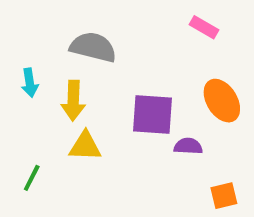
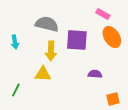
yellow arrow: (73, 101) -> (51, 51), moved
orange ellipse: (222, 101) -> (112, 37), moved
purple square: (153, 114) -> (77, 40), moved

